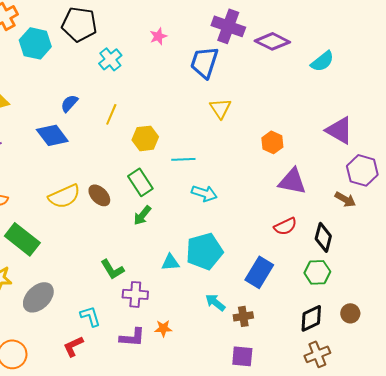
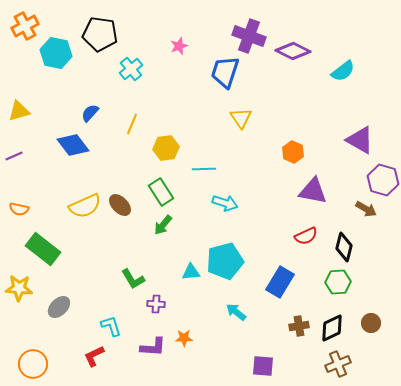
purple cross: (135, 294) -> (156, 304), size x0.7
gray ellipse: (38, 297) -> (59, 307), size x0.7
brown cross: (243, 316) -> (299, 326), moved

